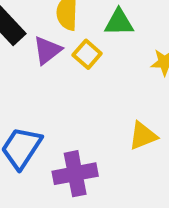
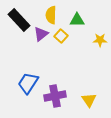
yellow triangle: (143, 136) -> (89, 100), moved, turned -42

